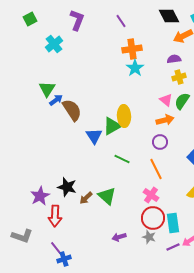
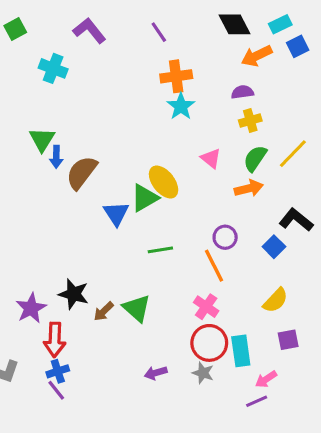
purple L-shape: (77, 20) -> (89, 31), turned -60
cyan cross: (54, 44) -> (53, 68), turned -30
blue arrow: (56, 100) -> (56, 157), turned 128
pink triangle: (166, 100) -> (211, 158), moved
brown semicircle: (72, 110) -> (81, 173), turned -110
yellow ellipse: (124, 116) -> (164, 182), turned -35
orange arrow: (165, 120) -> (249, 188), moved
purple circle: (160, 142) -> (225, 237), moved
green line: (122, 159) -> (160, 250), turned -35
purple line: (173, 247) -> (257, 401), moved
blue cross: (64, 259) -> (58, 371), moved

